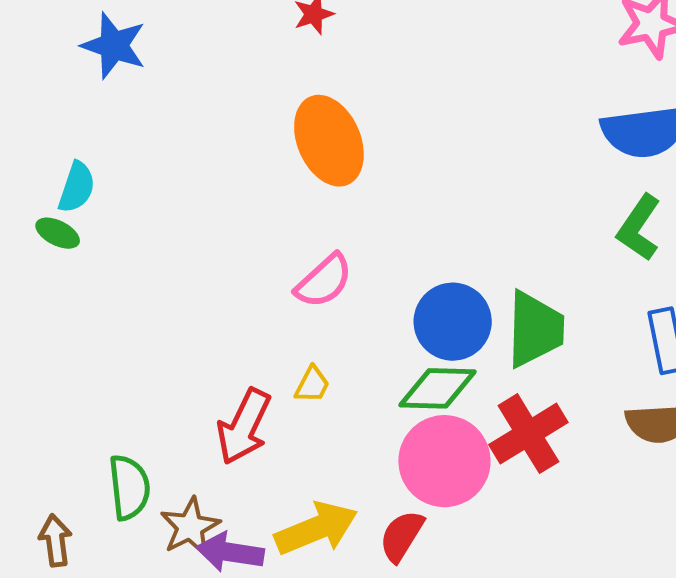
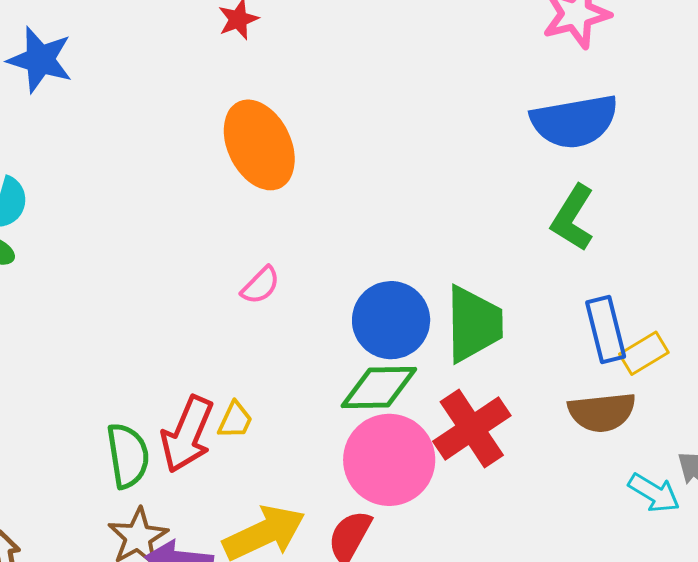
pink semicircle: (324, 281) -> (261, 285), size x0.7
yellow trapezoid: (312, 385) -> (235, 420), moved
green semicircle: (129, 487) -> (128, 456), moved

